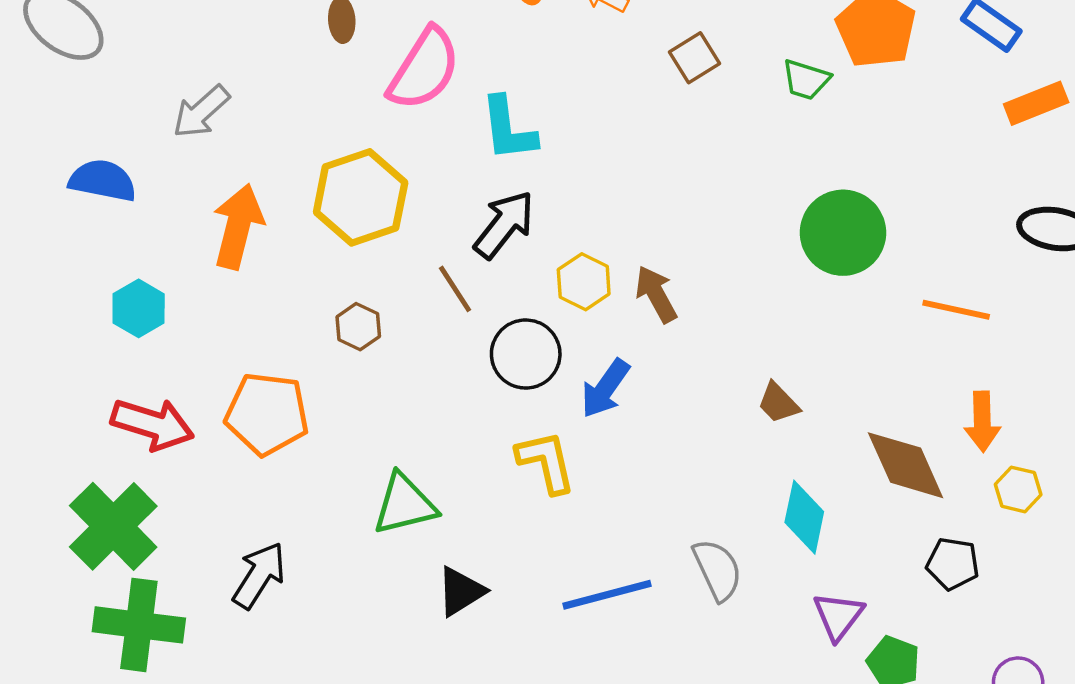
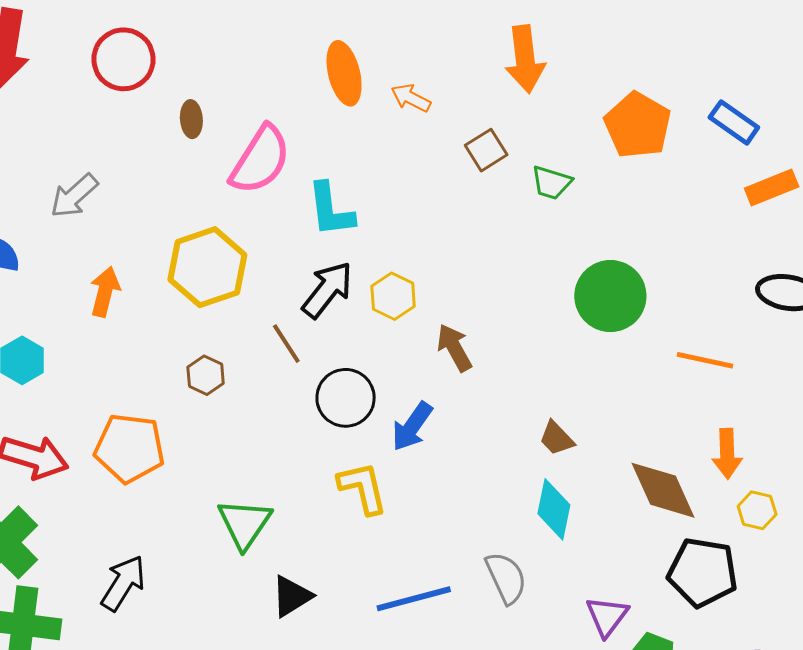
green trapezoid: (806, 80) -> (551, 183), moved
orange arrow: (238, 226) -> (105, 292), size x0.7
yellow hexagon: (584, 282) -> (393, 296), moved
green triangle: (405, 504) -> (245, 524), turned -42
cyan diamond: (804, 517) -> (554, 509), moved
black pentagon: (953, 564) -> (703, 572), size x1.6

